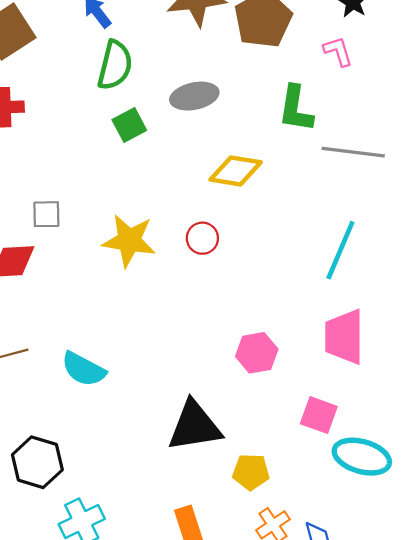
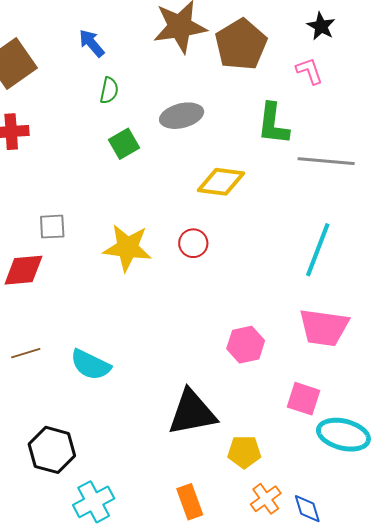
green semicircle: (115, 65) -> (109, 90), size x0.6
pink trapezoid: (344, 337) -> (324, 328), turned -80

